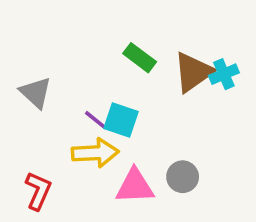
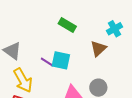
brown triangle: (193, 72) -> (98, 49), moved, size x0.7
yellow arrow: (95, 153) -> (23, 80), moved, turned 70

